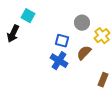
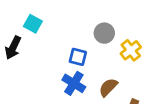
brown semicircle: (84, 53) -> (108, 87), moved

